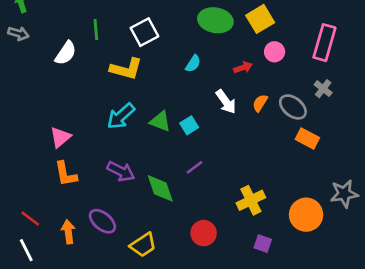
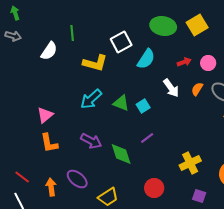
white square: (144, 32) -> (121, 42), moved
pink circle: (275, 52) -> (208, 63), moved
cyan semicircle: (193, 64) -> (146, 59), size x1.5

